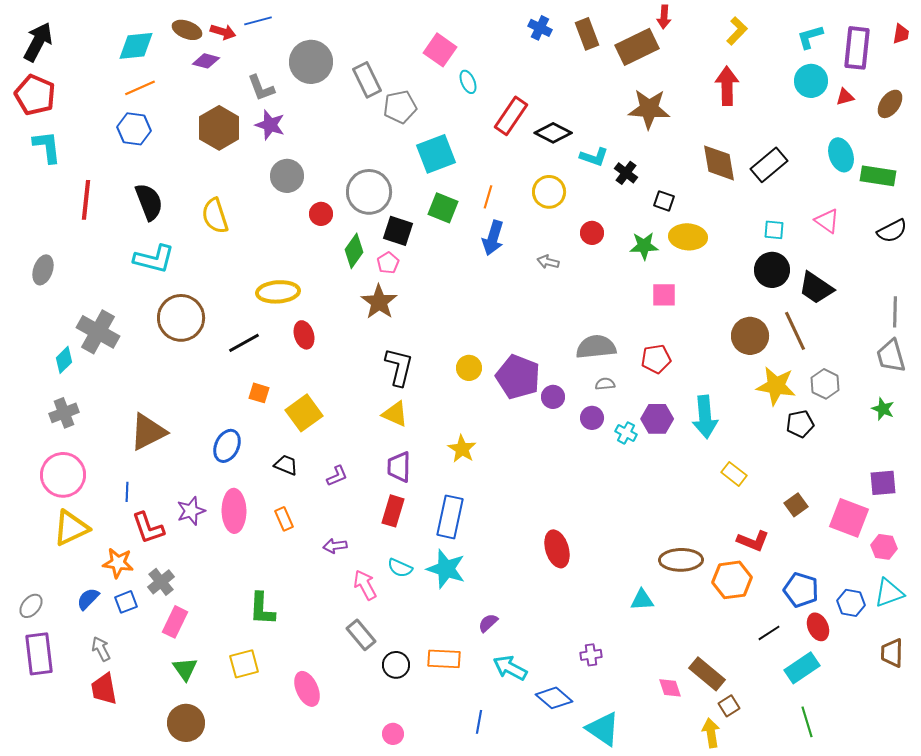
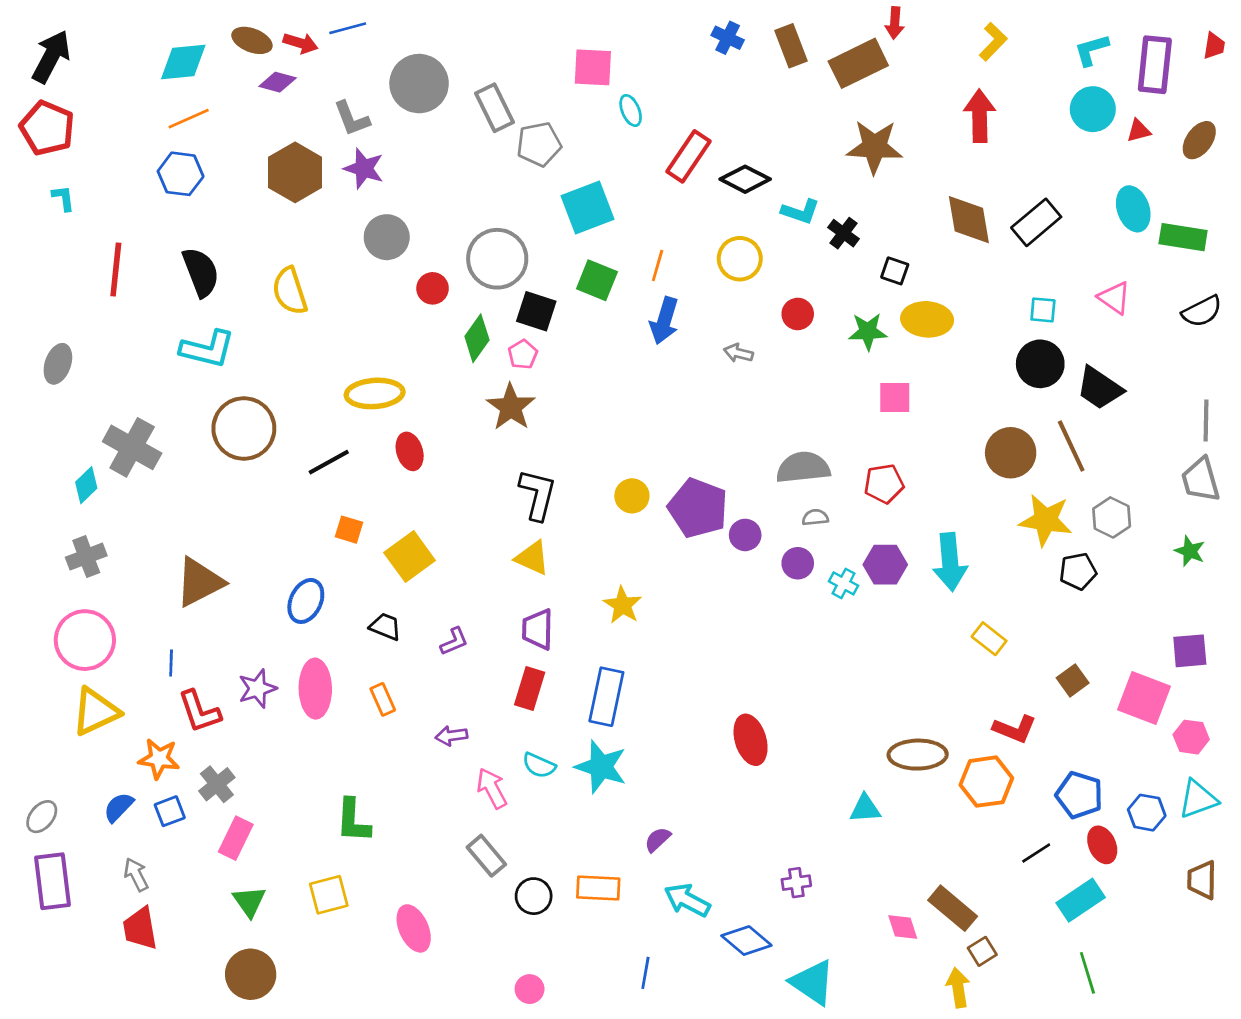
pink square: (440, 50) -> (593, 67), turned -32
cyan L-shape: (47, 147) -> (63, 198), size x0.6

